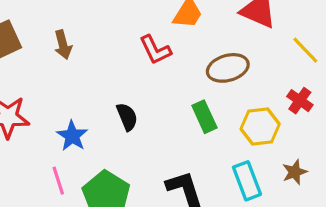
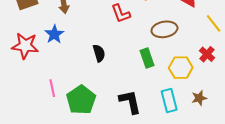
blue star: (72, 136) -> (54, 34), moved

